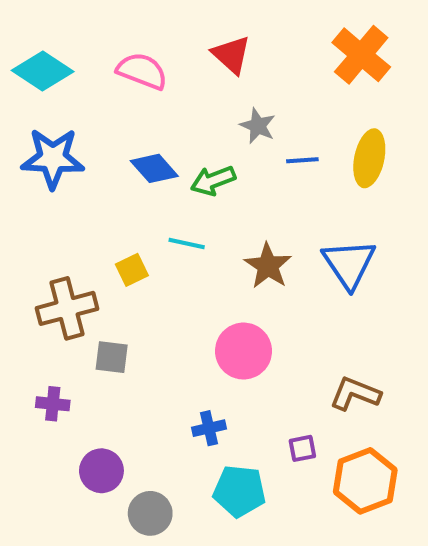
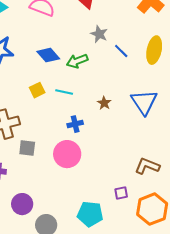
blue line: (302, 160) -> (121, 51), turned 49
brown star: (268, 266) -> (104, 103), size x0.6
yellow square: (132, 270) -> (37, 90), moved
pink circle: (244, 351) -> (67, 154), moved
blue cross: (209, 428) -> (75, 124), moved

